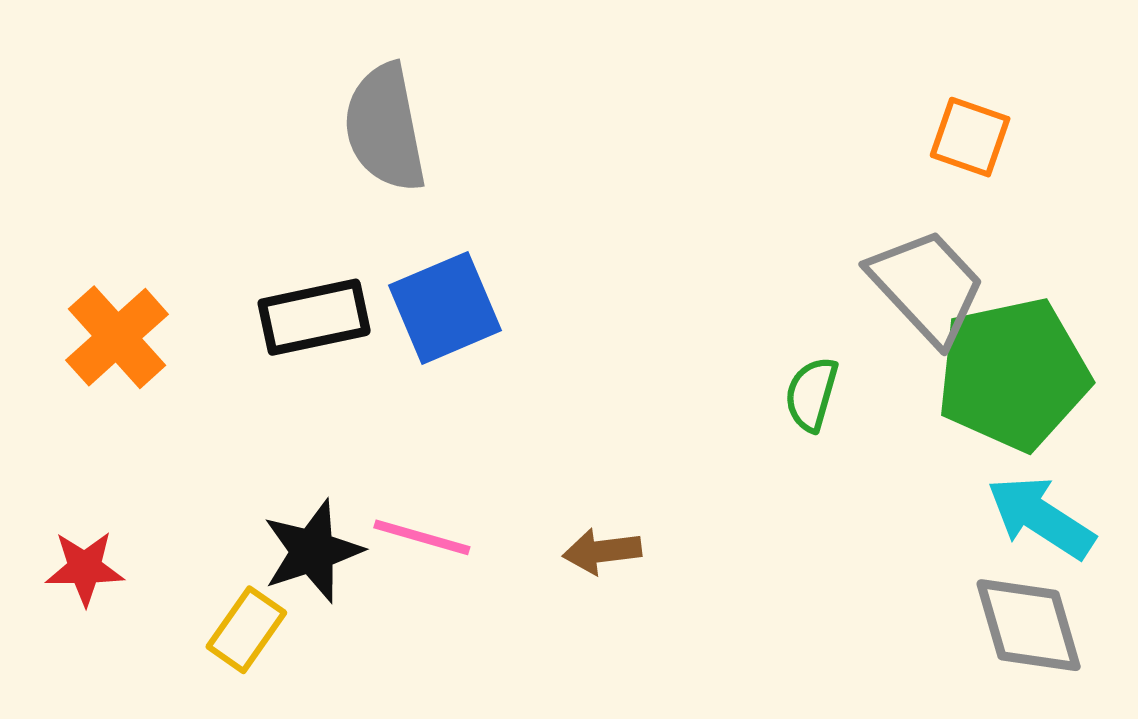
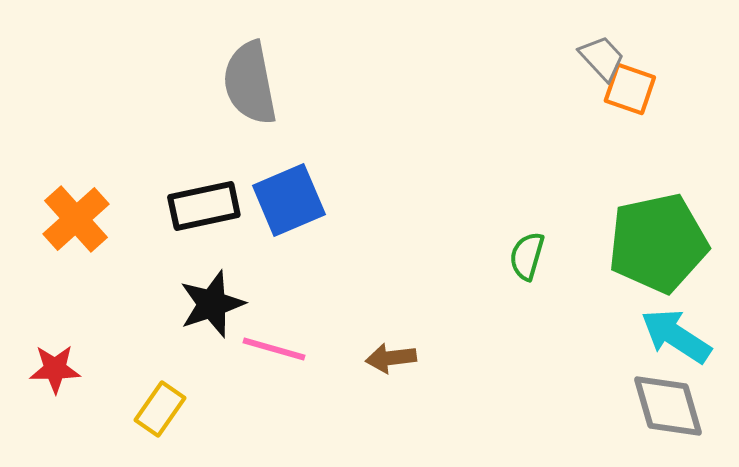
gray trapezoid: (927, 286) -> (602, 58), moved, size x0.6
black star: (313, 551) -> (212, 304), moved

